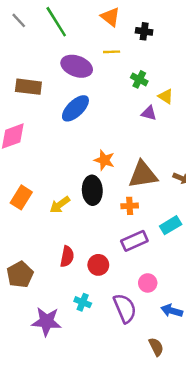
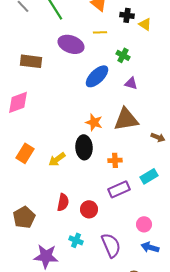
yellow triangle: (166, 96) -> (145, 24), moved
blue ellipse: (75, 108) -> (97, 76), moved
brown triangle: (143, 175) -> (126, 119), moved
pink circle: (148, 283) -> (144, 224), moved

